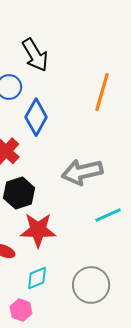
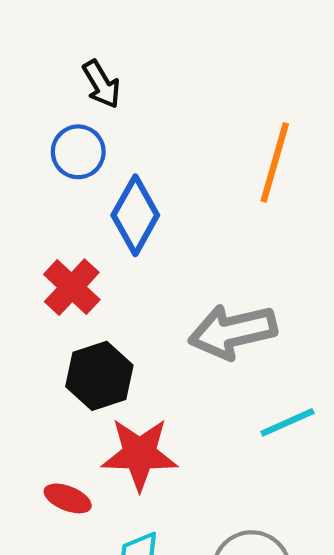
black arrow: (35, 55) -> (101, 84), moved, size x0.7

